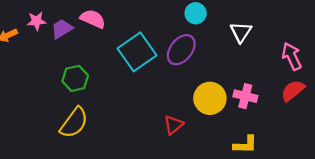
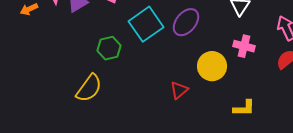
green hexagon: (75, 78) -> (109, 48), moved
pink cross: (245, 96) -> (244, 46), moved

